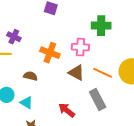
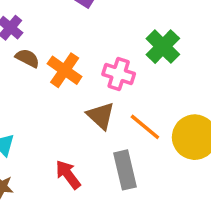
green cross: (101, 26) -> (163, 47), turned 30
brown semicircle: (30, 76) -> (27, 58), moved

